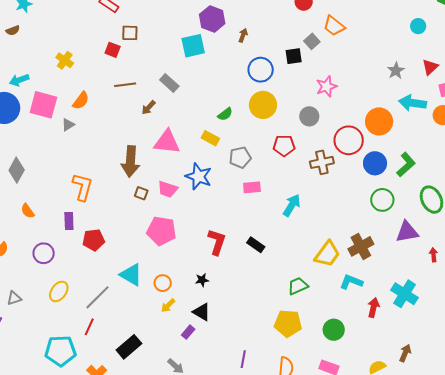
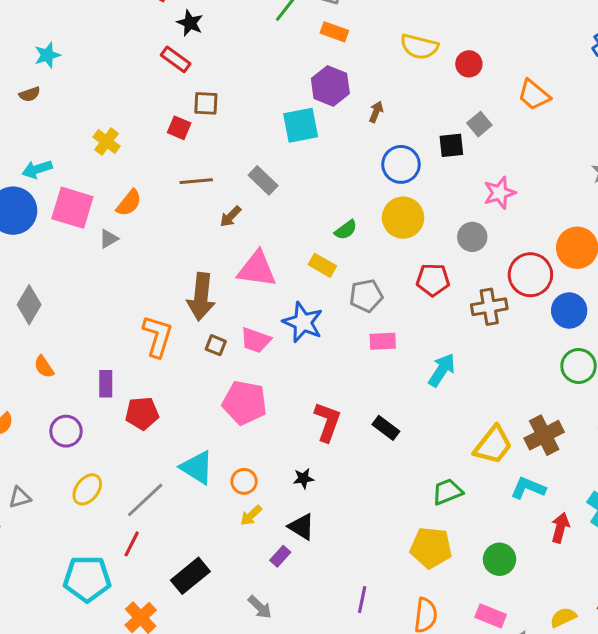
orange trapezoid: (334, 26) -> (534, 95), moved
orange L-shape: (82, 187) -> (158, 336), moved

